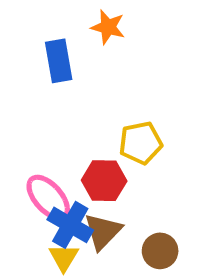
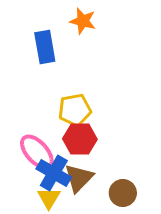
yellow pentagon: (141, 143) -> (75, 110), moved

